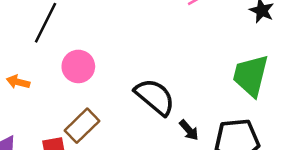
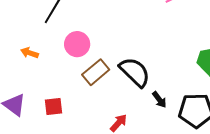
brown rectangle: (82, 126) -> (96, 72), moved

